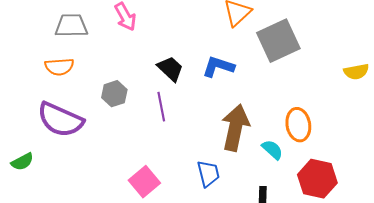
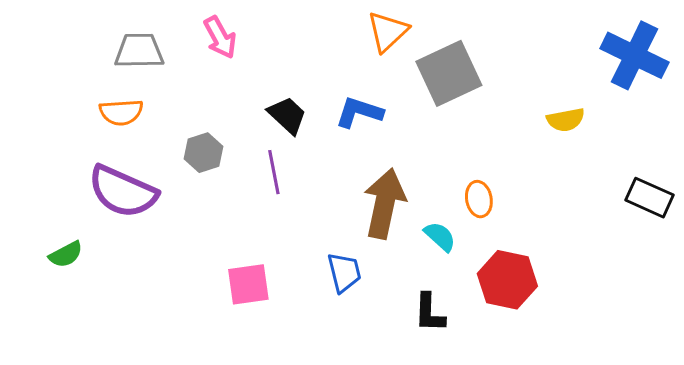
orange ellipse: (298, 125) -> (479, 199), size x0.7
pink square: (144, 182) -> (248, 284), turned 32

